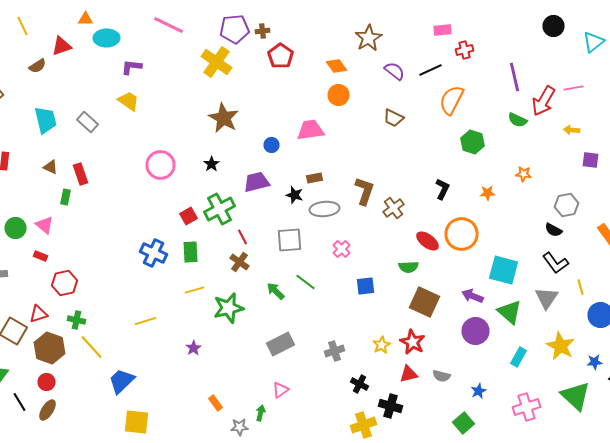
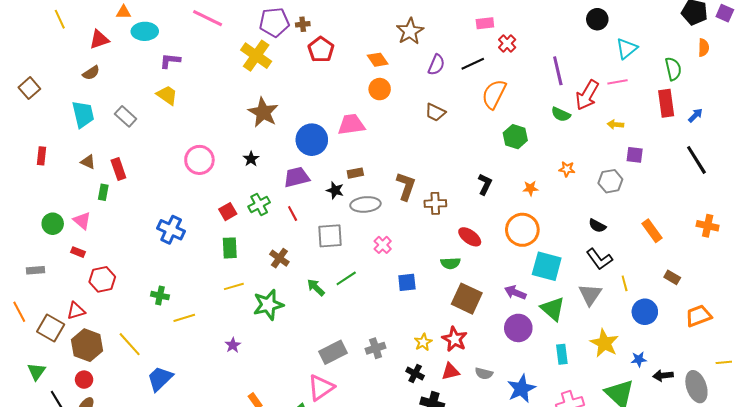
cyan triangle: (594, 42) -> (627, 49), moved
red cross: (464, 50) -> (507, 43), turned -30
brown semicircle: (38, 66) -> (91, 73), moved
purple semicircle: (394, 71) -> (436, 65), turned 75
blue circle: (272, 145) -> (312, 140), size x2.0
gray hexagon: (566, 205) -> (610, 181), moved
brown cross: (394, 208) -> (435, 203), turned 35
green cross: (220, 209) -> (259, 204), size x0.7
orange circle: (462, 234) -> (522, 230), moved
red line: (242, 237) -> (293, 214), moved
blue cross: (154, 253) -> (171, 230), moved
green line: (306, 282) -> (346, 278), turned -70
green cross: (76, 320) -> (160, 296), moved
gray rectangle: (280, 344) -> (333, 352), moved
cyan rectangle: (518, 357) -> (562, 354), turned -36
black cross: (360, 384) -> (415, 374), moved
pink triangle: (280, 390) -> (321, 388), size x1.6
blue star: (478, 391) -> (521, 389), size x1.8

